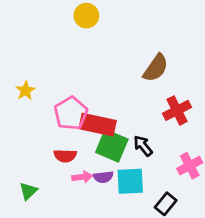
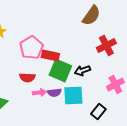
red rectangle: (98, 125) -> (50, 56), size x0.7
black arrow: (143, 146) -> (82, 70), turned -70

